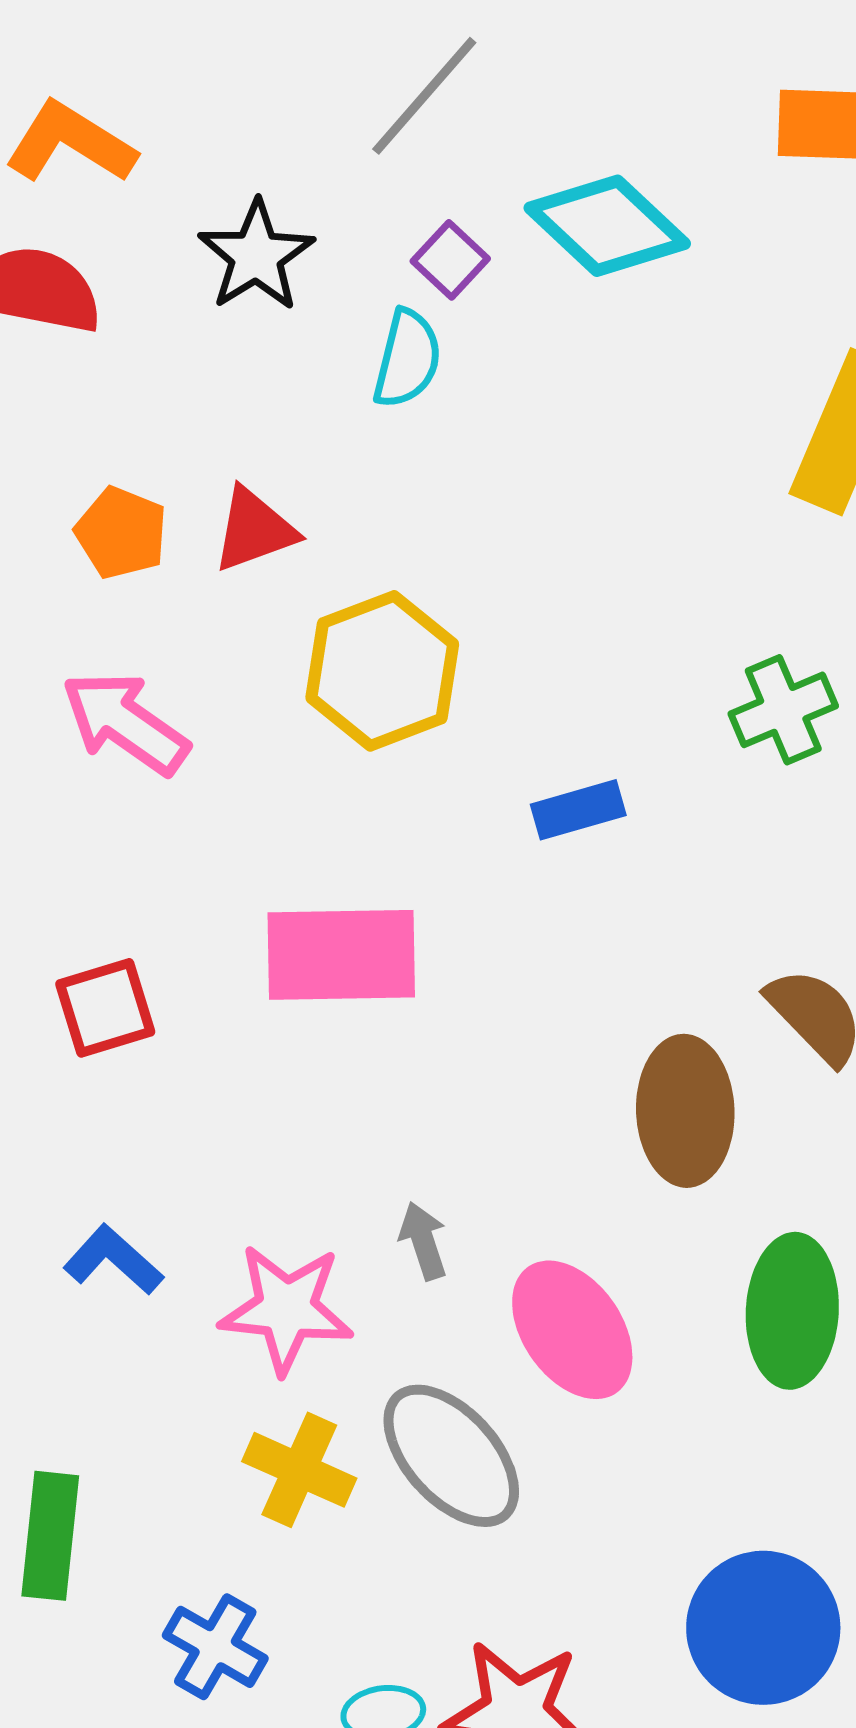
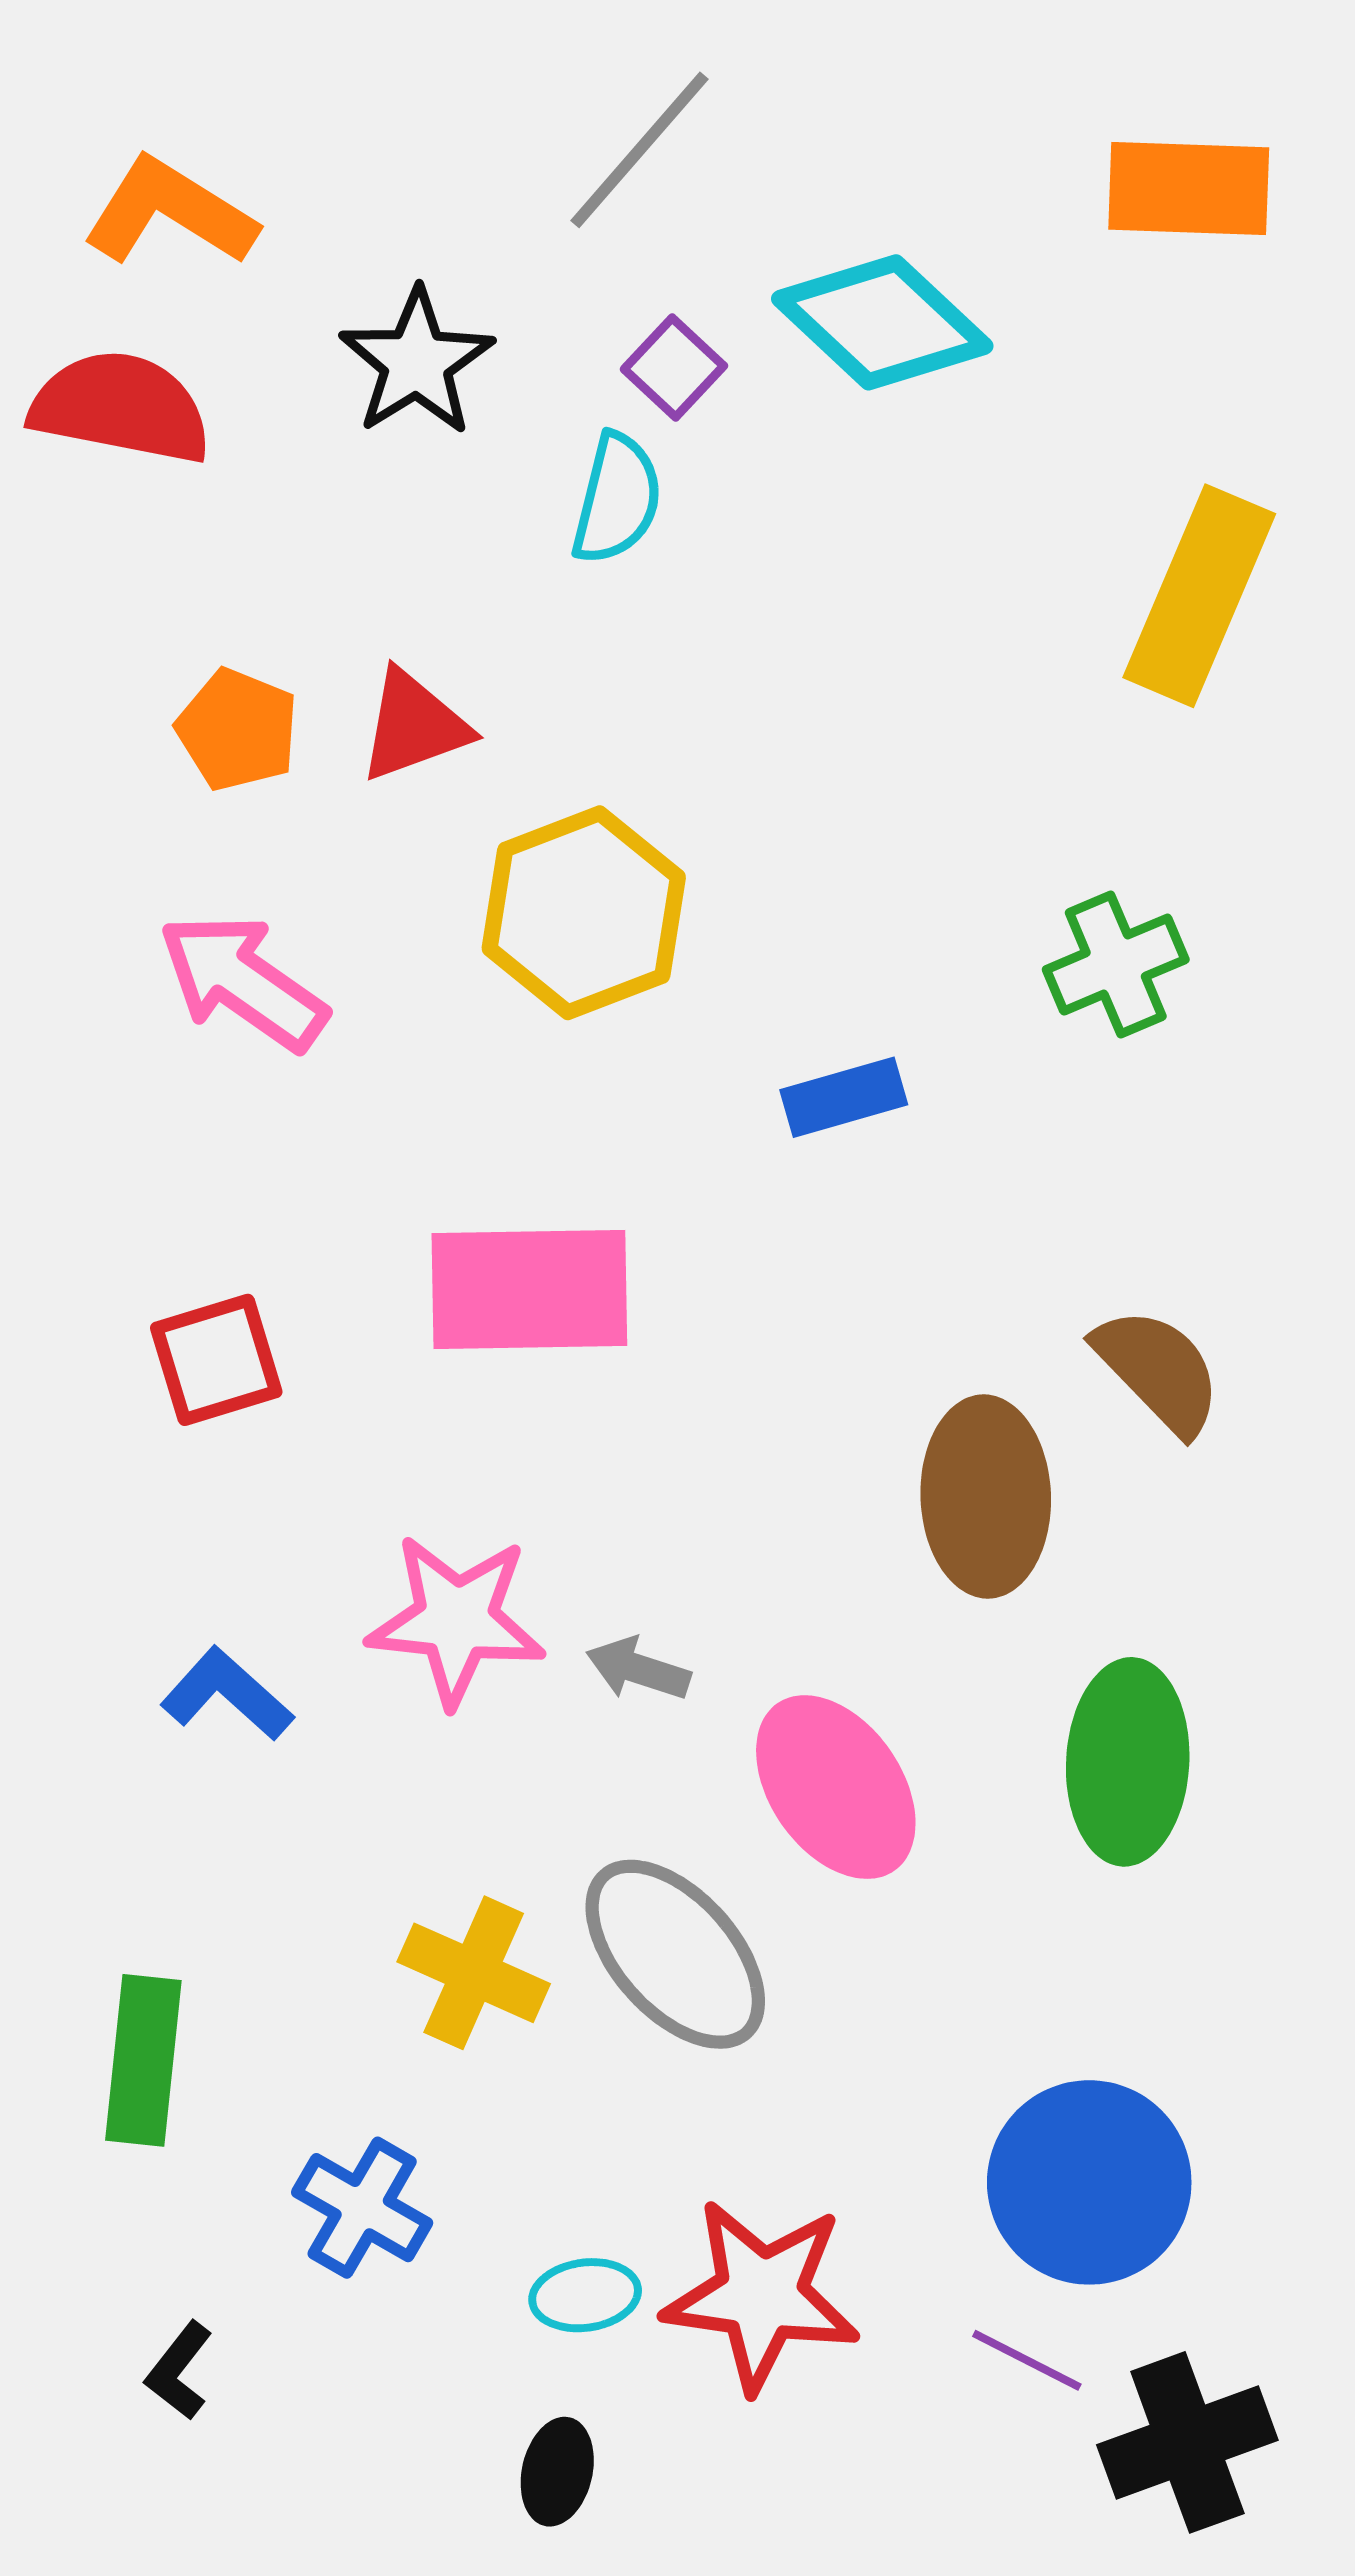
gray arrow: (423, 1241) -> (638, 1669), turned -54
pink star: (286, 1309) -> (456, 1620), moved

